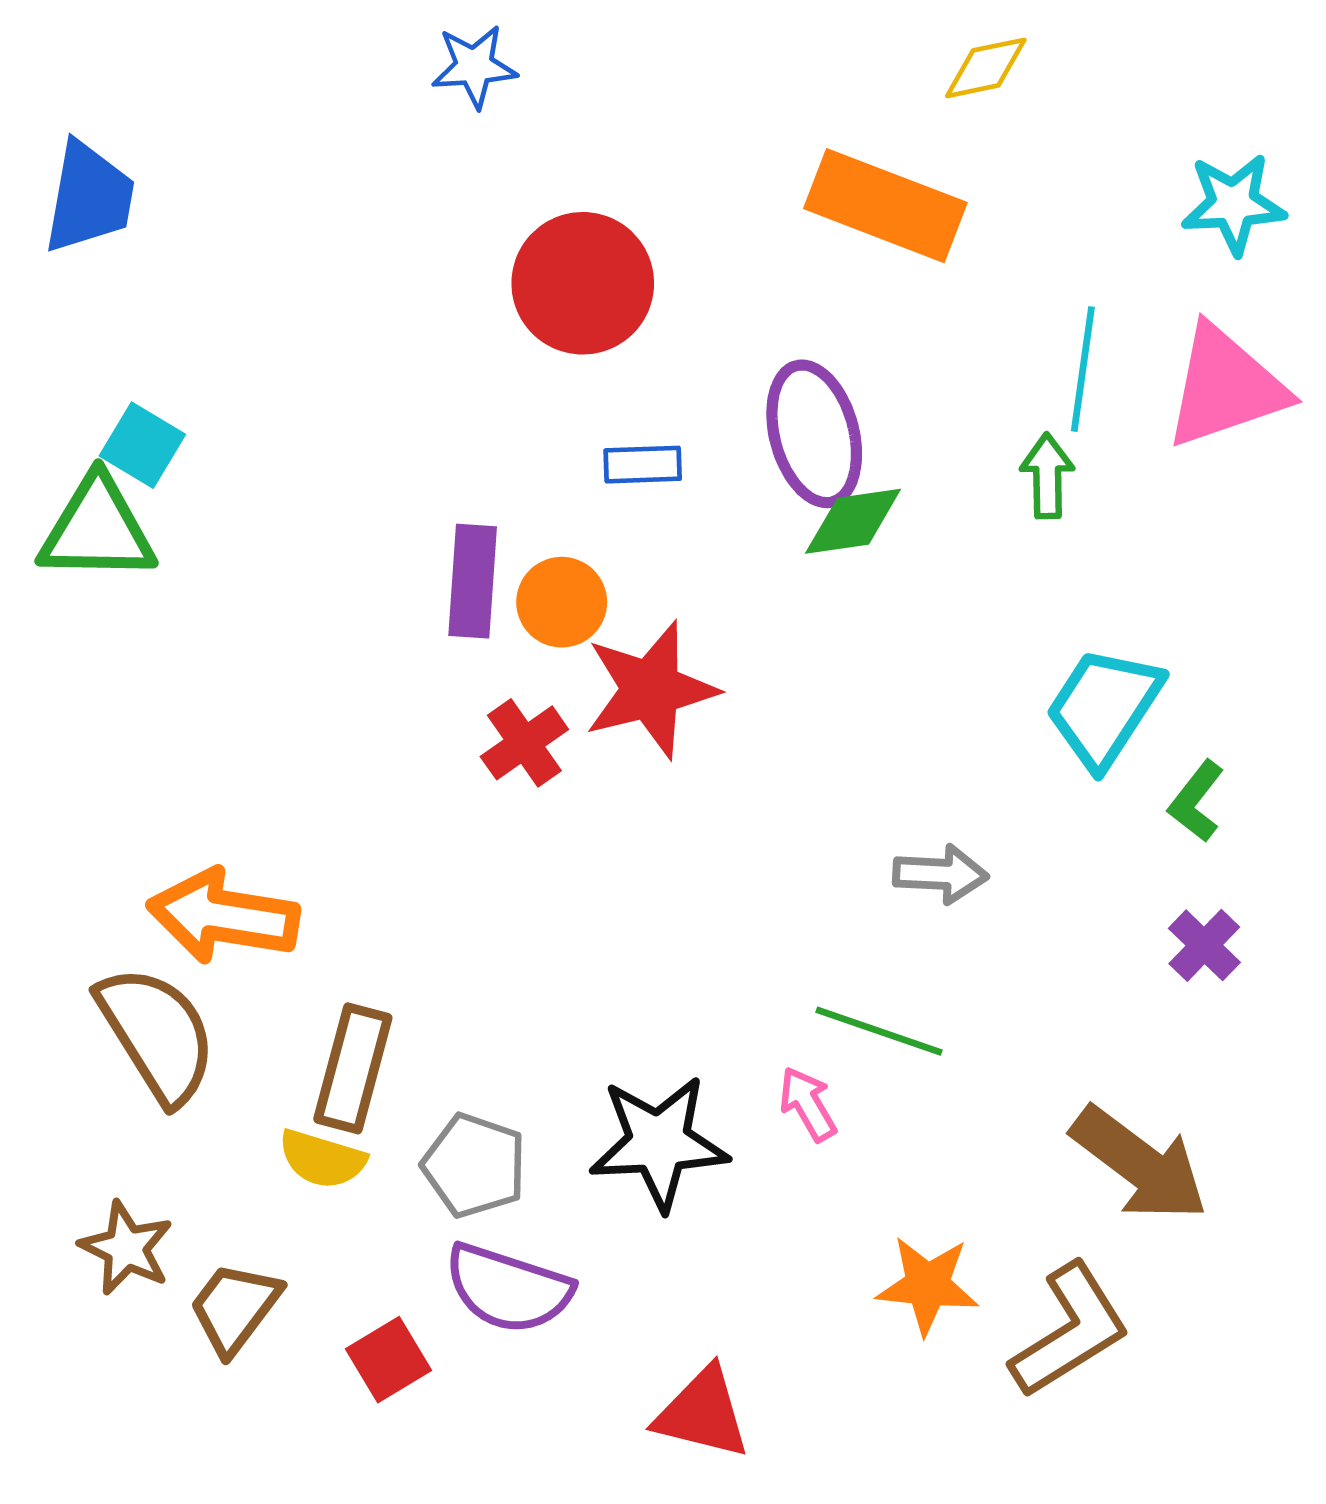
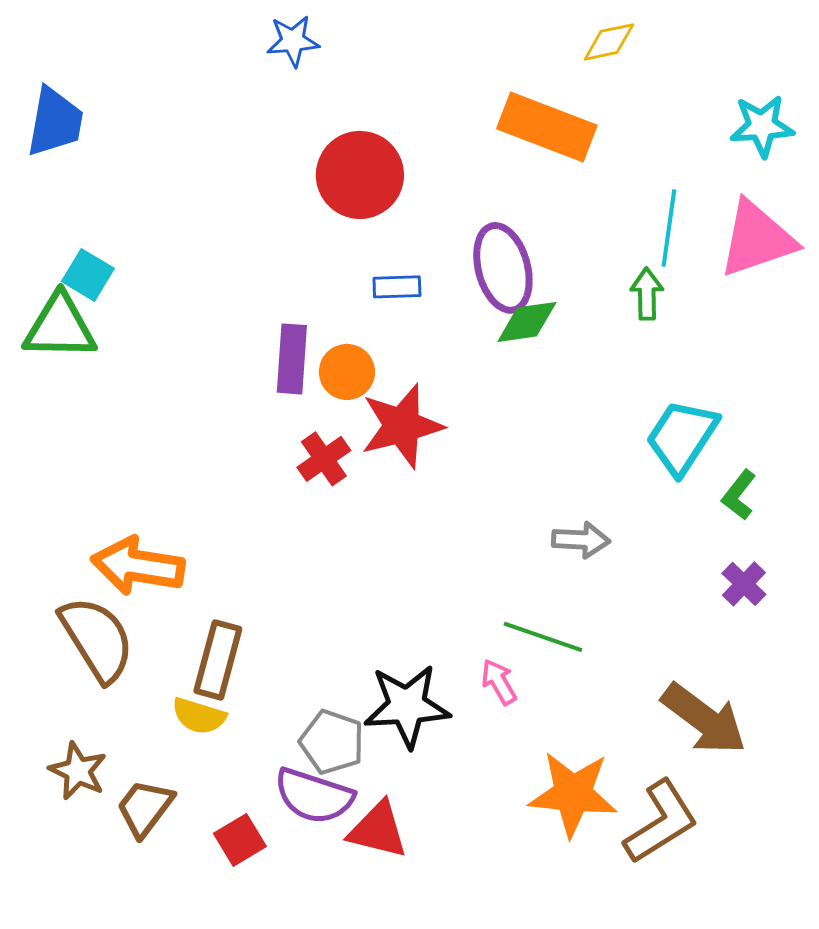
gray pentagon: (474, 1165) -> (332, 742), moved
orange star: (928, 1285) -> (573, 794), size x1.4
red triangle: (703, 1413) -> (378, 830), moved

